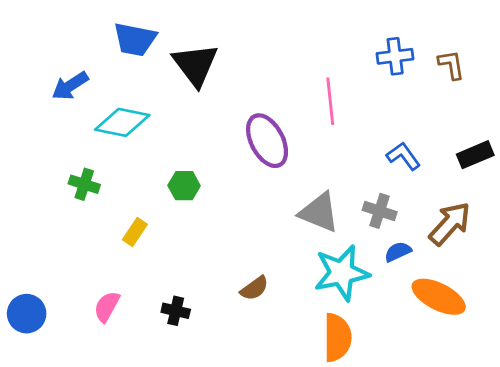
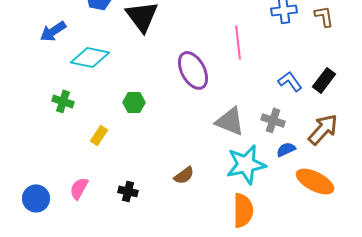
black rectangle: (475, 155) -> (324, 80), moved, turned -30
blue circle: (27, 314) -> (36, 198), moved

